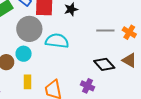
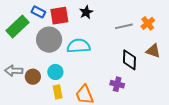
orange cross: (129, 32) -> (148, 23), turned 32
cyan circle: (24, 54) -> (55, 72), moved
black diamond: (104, 64) -> (129, 60), turned 55

